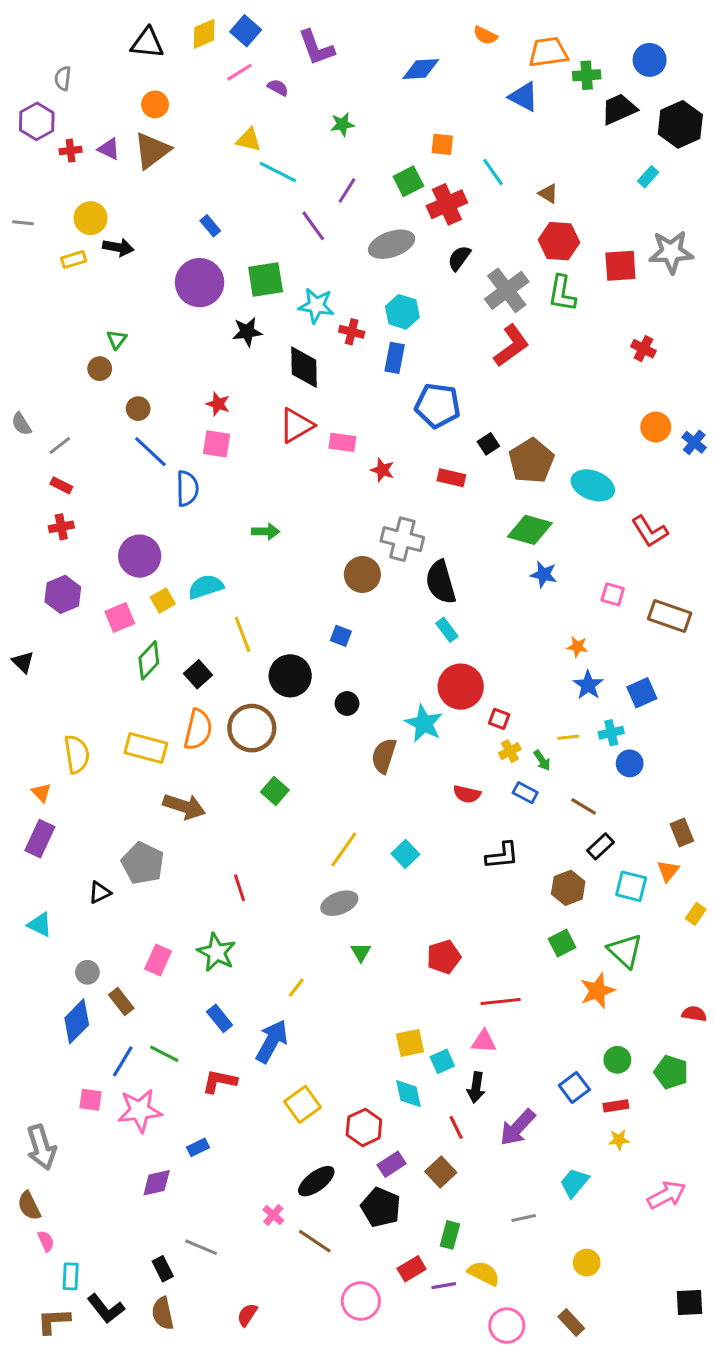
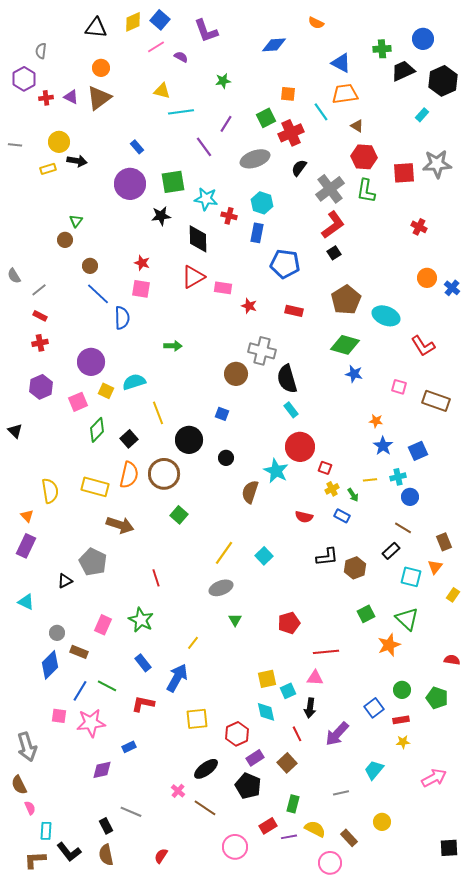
orange trapezoid: (548, 52) -> (345, 94), moved
cyan line: (278, 172) -> (181, 112), turned -35
black square: (488, 444) -> (334, 253), moved
yellow square: (163, 601) -> (106, 391), turned -35
brown line: (584, 806) -> (403, 528), moved
brown hexagon: (568, 888) -> (355, 568), moved
brown rectangle: (121, 1001) -> (79, 652), turned -30
yellow square: (302, 1104) -> (197, 719), turned 30
brown rectangle: (571, 1322) -> (349, 838), moved

